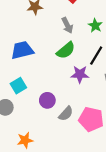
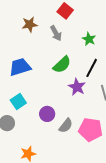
gray arrow: (67, 25) -> (56, 33), moved
purple star: (80, 74) -> (77, 87), turned 30

